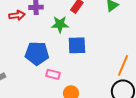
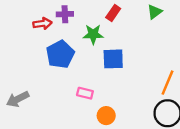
blue pentagon: (37, 53) -> (60, 54), moved, turned -30

